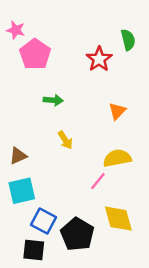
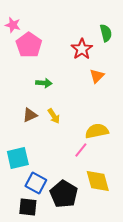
orange triangle: (117, 111) -> (97, 76), moved
brown triangle: (18, 156) -> (30, 115), moved

